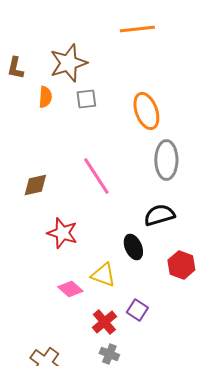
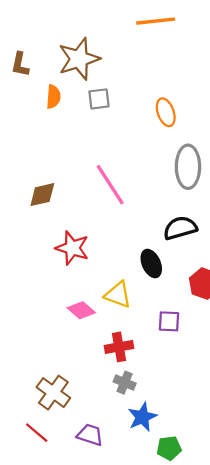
orange ellipse: (146, 111) -> (166, 112), size x0.7
purple square: (137, 310) -> (169, 321), moved, turned -30
red cross: (104, 322) -> (119, 347), turned 30

